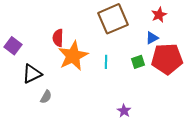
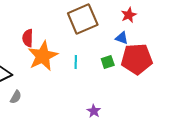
blue triangle: (152, 38) -> (122, 38), turned 48

